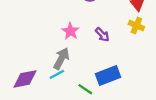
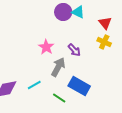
gray arrow: (61, 58) -> (58, 67), moved
blue rectangle: (108, 76) -> (79, 86), turned 50

